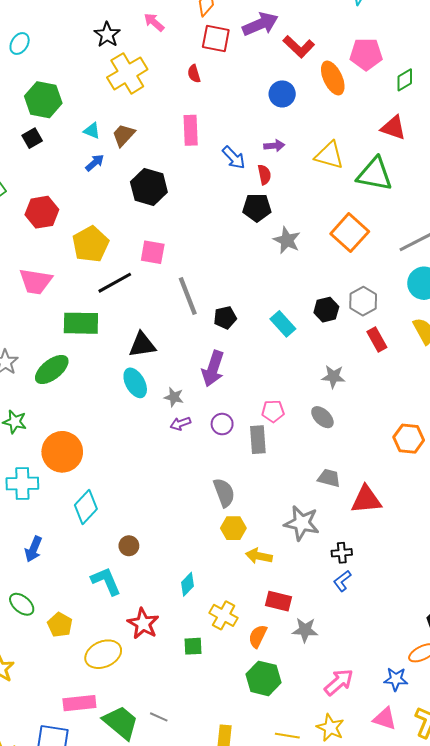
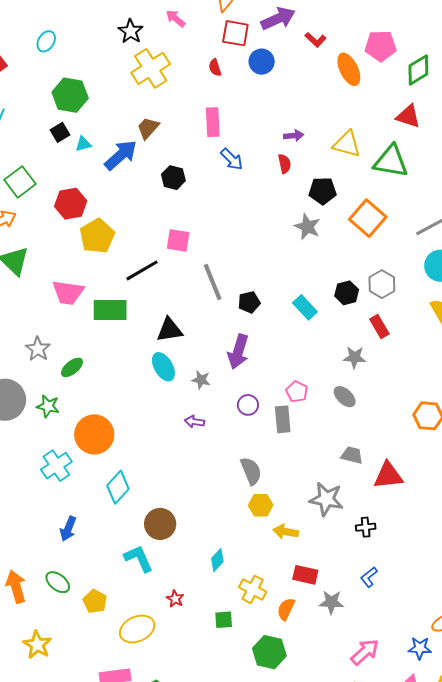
red L-shape: (299, 47) -> (316, 40), size x0.7
green diamond: (405, 80) -> (418, 70), size x1.4
blue circle: (282, 94) -> (262, 62), moved
cyan triangle: (92, 131) -> (83, 144), moved, turned -36
blue arrow: (234, 158) -> (232, 159), moved
blue arrow: (95, 163) -> (121, 155), size x1.8
black hexagon: (149, 187) -> (173, 178), size x0.7
black pentagon: (257, 208) -> (323, 191), moved
yellow pentagon: (91, 244) -> (97, 236), moved
pink trapezoid: (36, 281) -> (68, 292), moved
red rectangle: (377, 339) -> (379, 327), moved
green ellipse: (52, 370) -> (72, 367), moved, size x0.7
pink pentagon: (273, 411) -> (297, 392), turned 30
purple arrow: (180, 424) -> (194, 422), moved, turned 30
cyan cross: (22, 483) -> (56, 466), turned -32
brown circle: (129, 546) -> (160, 524), size x1.6
blue L-shape: (342, 581) -> (369, 577), moved
red star: (143, 624) -> (175, 599), size x0.6
green hexagon: (264, 678) -> (269, 652), moved

